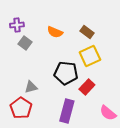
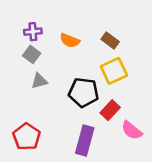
purple cross: (17, 25) -> (33, 32), moved
gray triangle: (31, 87) -> (39, 81), moved
pink semicircle: (108, 113) -> (132, 130), moved

